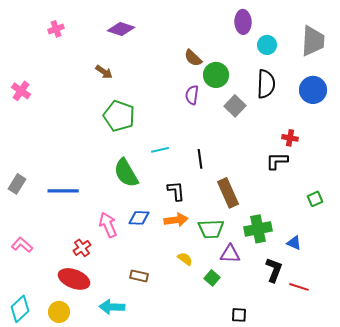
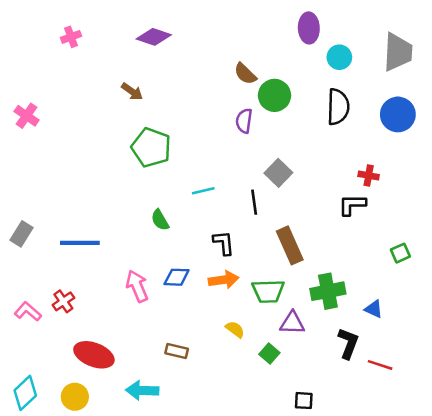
gray square: (235, 106) -> (278, 173), moved
green semicircle: (126, 173) -> (160, 220), size x0.6
red cross: (82, 248) -> (63, 301), moved

